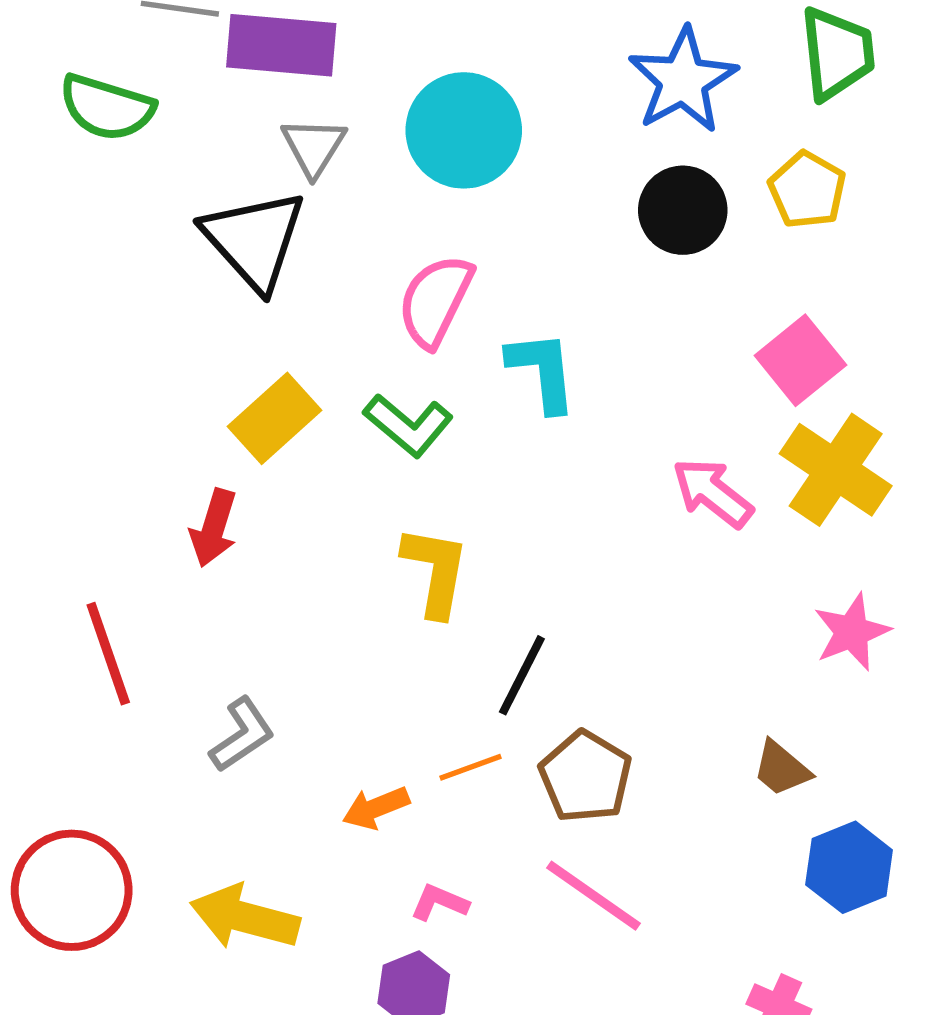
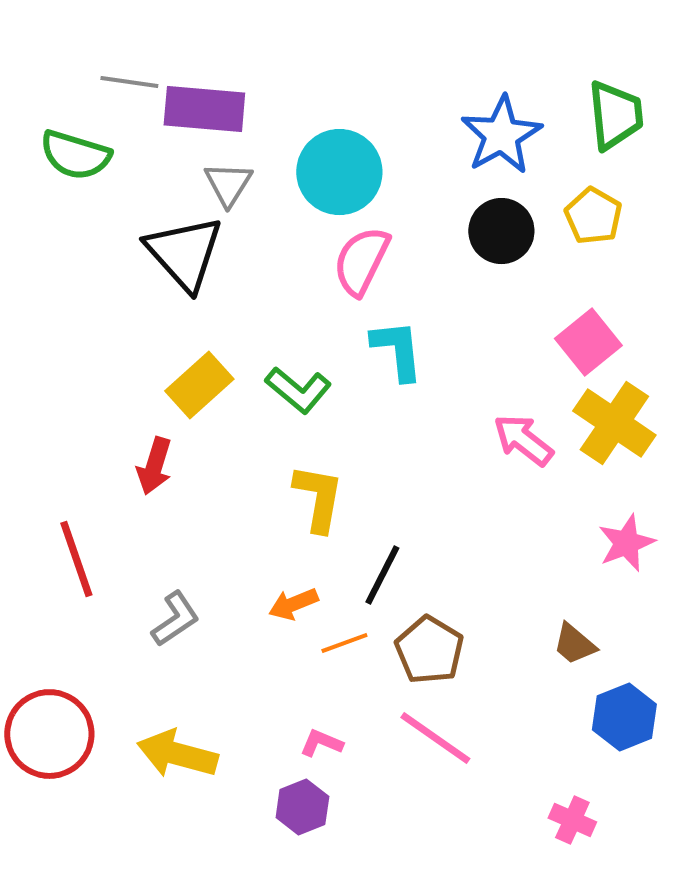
pink semicircle: (435, 301) -> (361, 261), moved
orange arrow: (376, 808) -> (293, 604), moved

